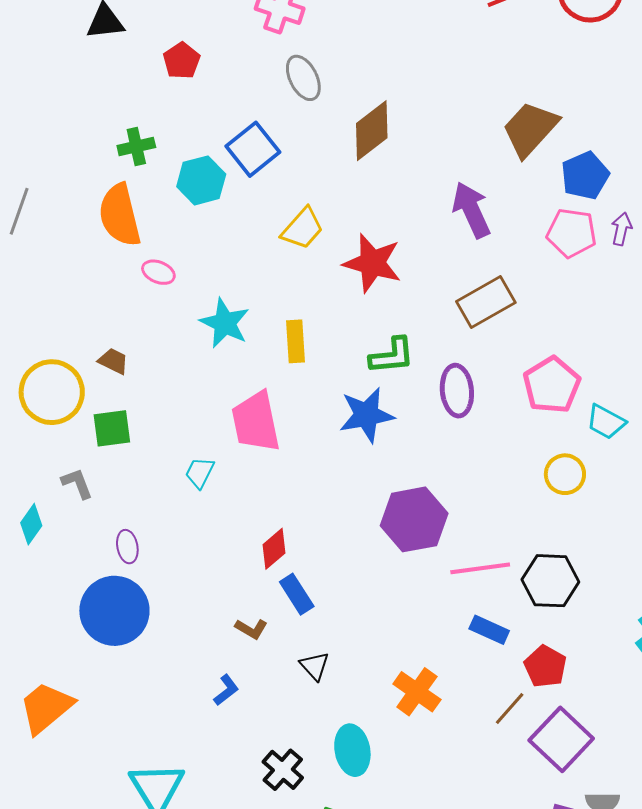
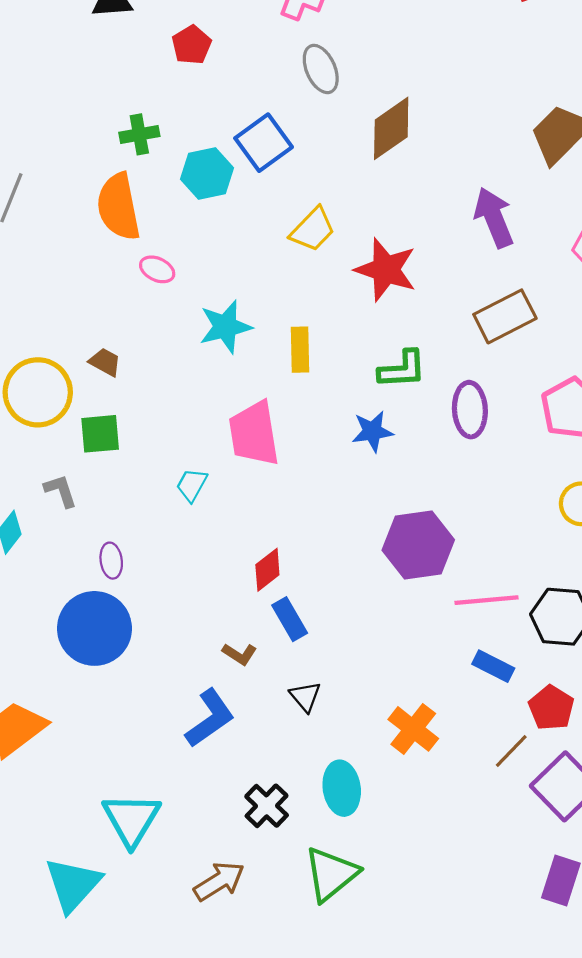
cyan star: (225, 323) -> (225, 327), turned 30
blue star: (367, 415) -> (372, 431), size x0.7
blue L-shape: (226, 690) -> (210, 718), size x1.8

